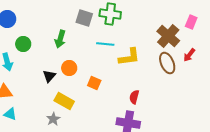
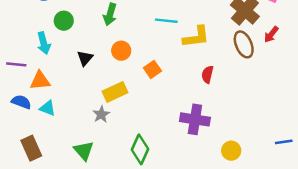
black triangle: (49, 76) -> (85, 58), moved
orange square: (94, 83) -> (152, 69), turned 32
red semicircle: (134, 97) -> (207, 74), moved
yellow rectangle: (64, 101) -> (115, 92), turned -54

